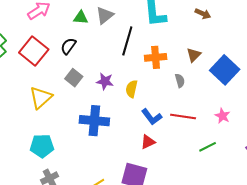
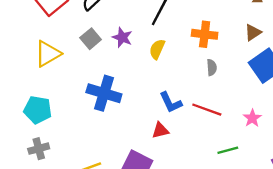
brown triangle: (194, 55) -> (253, 32), moved
orange cross: (156, 57) -> (205, 34), moved
purple star: (105, 81) -> (122, 37), moved
yellow semicircle: (132, 89) -> (157, 49), moved

